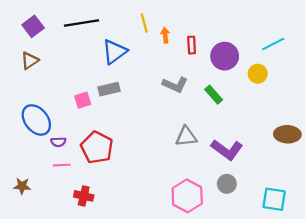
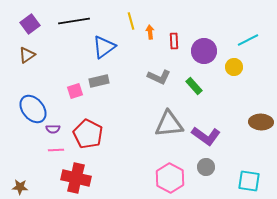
gray triangle: (186, 136) -> (169, 124), size x1.4
brown star: (22, 186) -> (20, 187), moved
red cross: (84, 196) -> (76, 178), size x1.6

